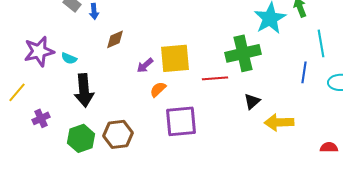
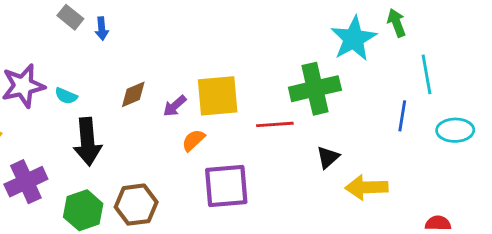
brown diamond: (115, 39) -> (133, 94), moved
purple cross: (41, 118) -> (26, 182), size x1.6

